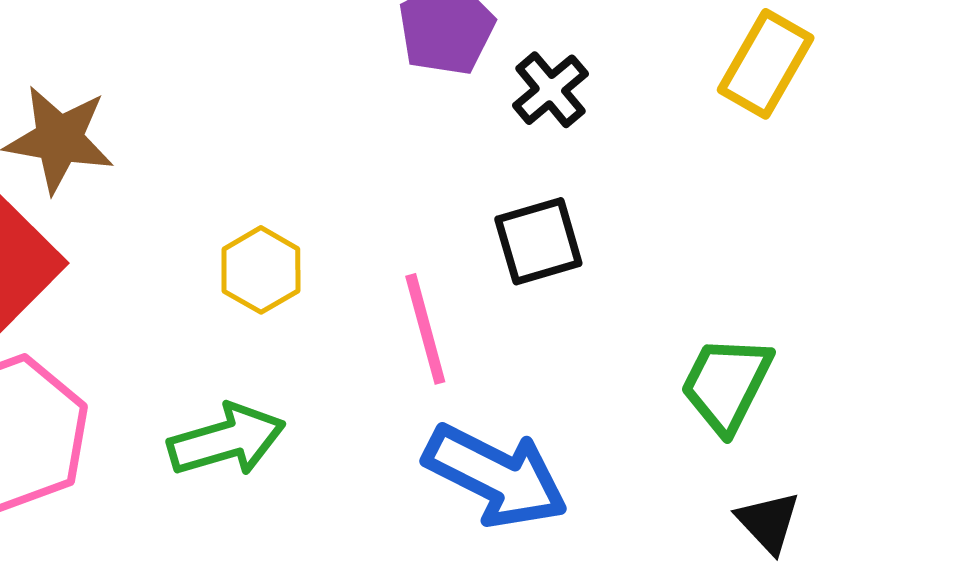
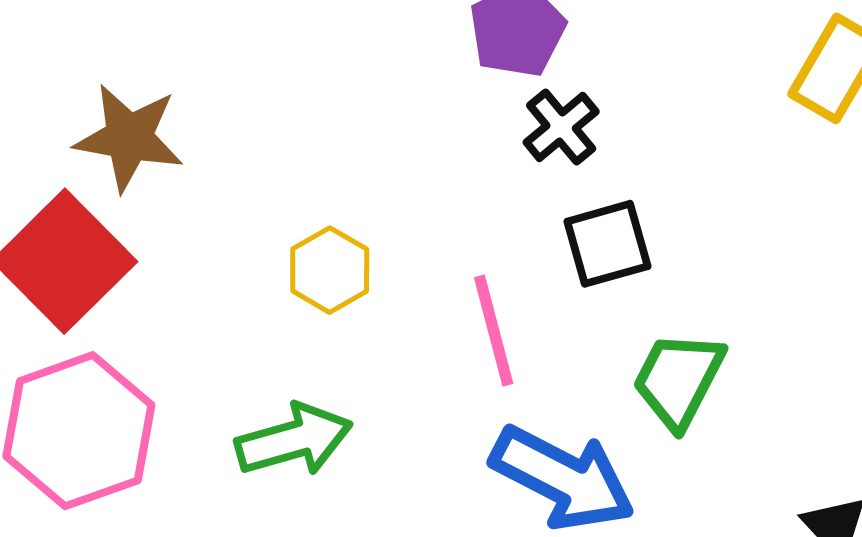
black cross: (550, 90) -> (561, 127), moved
green trapezoid: (726, 384) -> (678, 380), moved

